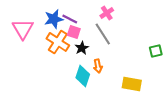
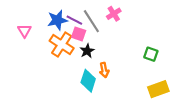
pink triangle: (23, 29) -> (24, 31), size x0.6
gray line: (103, 34) -> (91, 21), moved
green square: (156, 51) -> (151, 54), moved, turned 32
yellow rectangle: (132, 84) -> (158, 89), moved, turned -30

